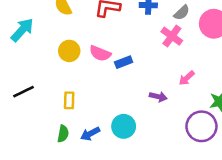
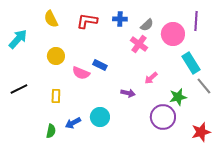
pink semicircle: (100, 53) -> (81, 73), moved
blue rectangle: (124, 62) -> (100, 65), turned 48
green semicircle: (63, 134) -> (51, 131), moved

